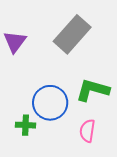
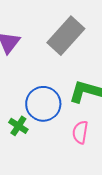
green cross: (26, 125) -> (18, 126), turned 30

